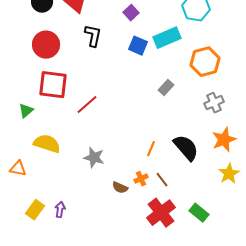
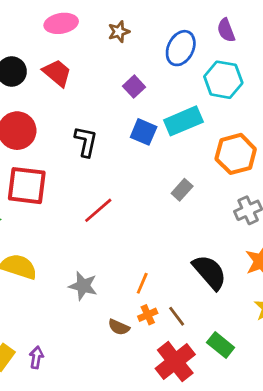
black L-shape: (93, 36) -> (86, 142), moved
red line: (87, 105) -> (98, 210), moved
orange line: (151, 149) -> (142, 283), moved
green rectangle: (199, 213) -> (221, 345), moved

